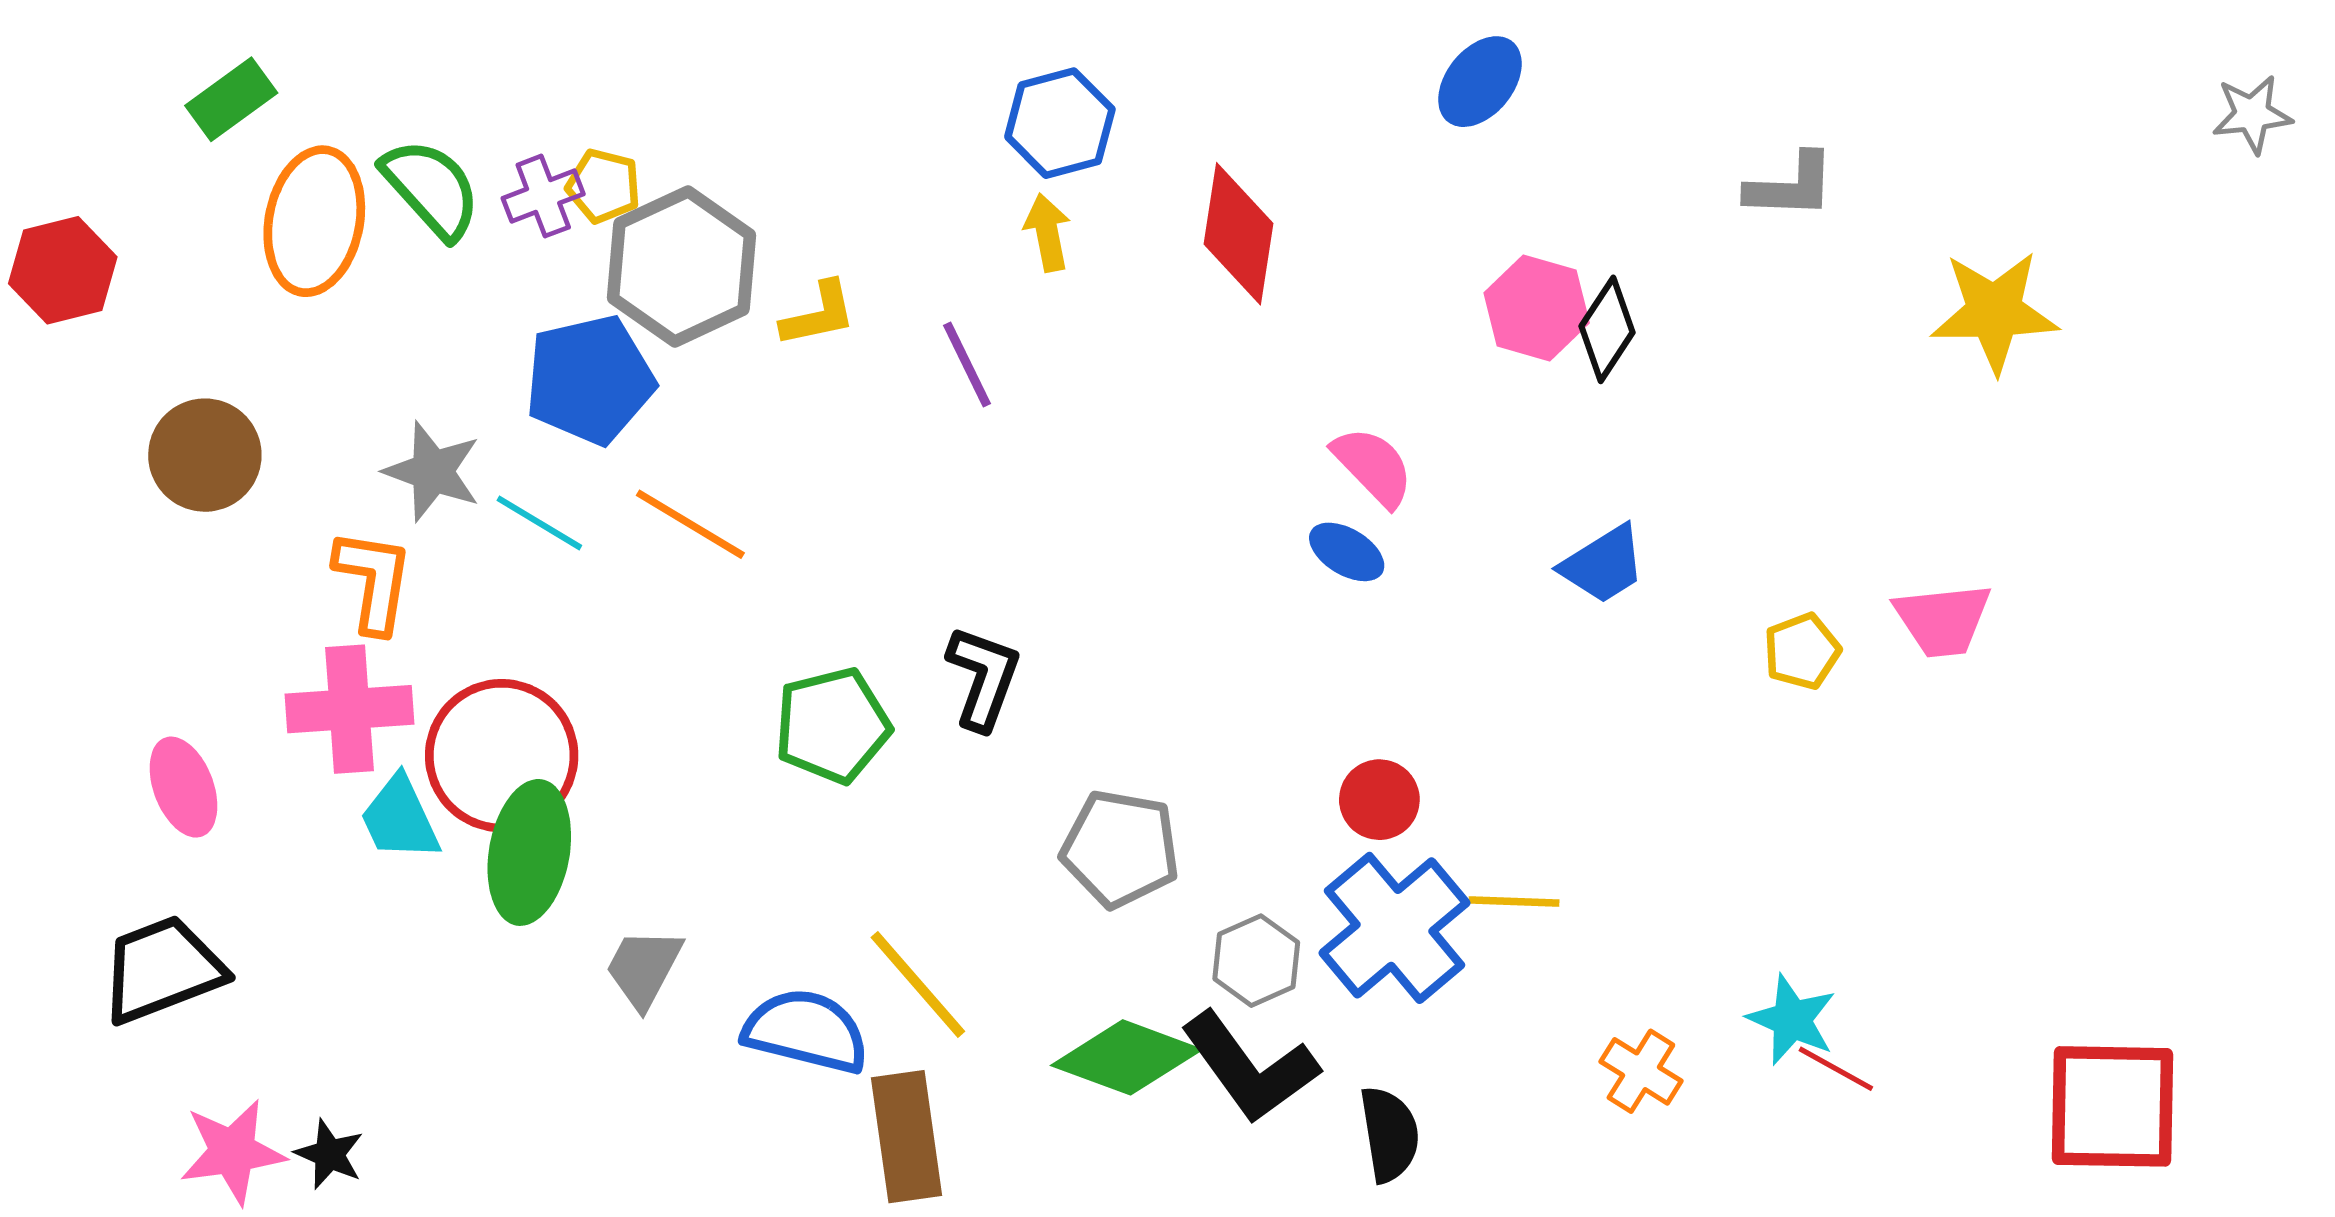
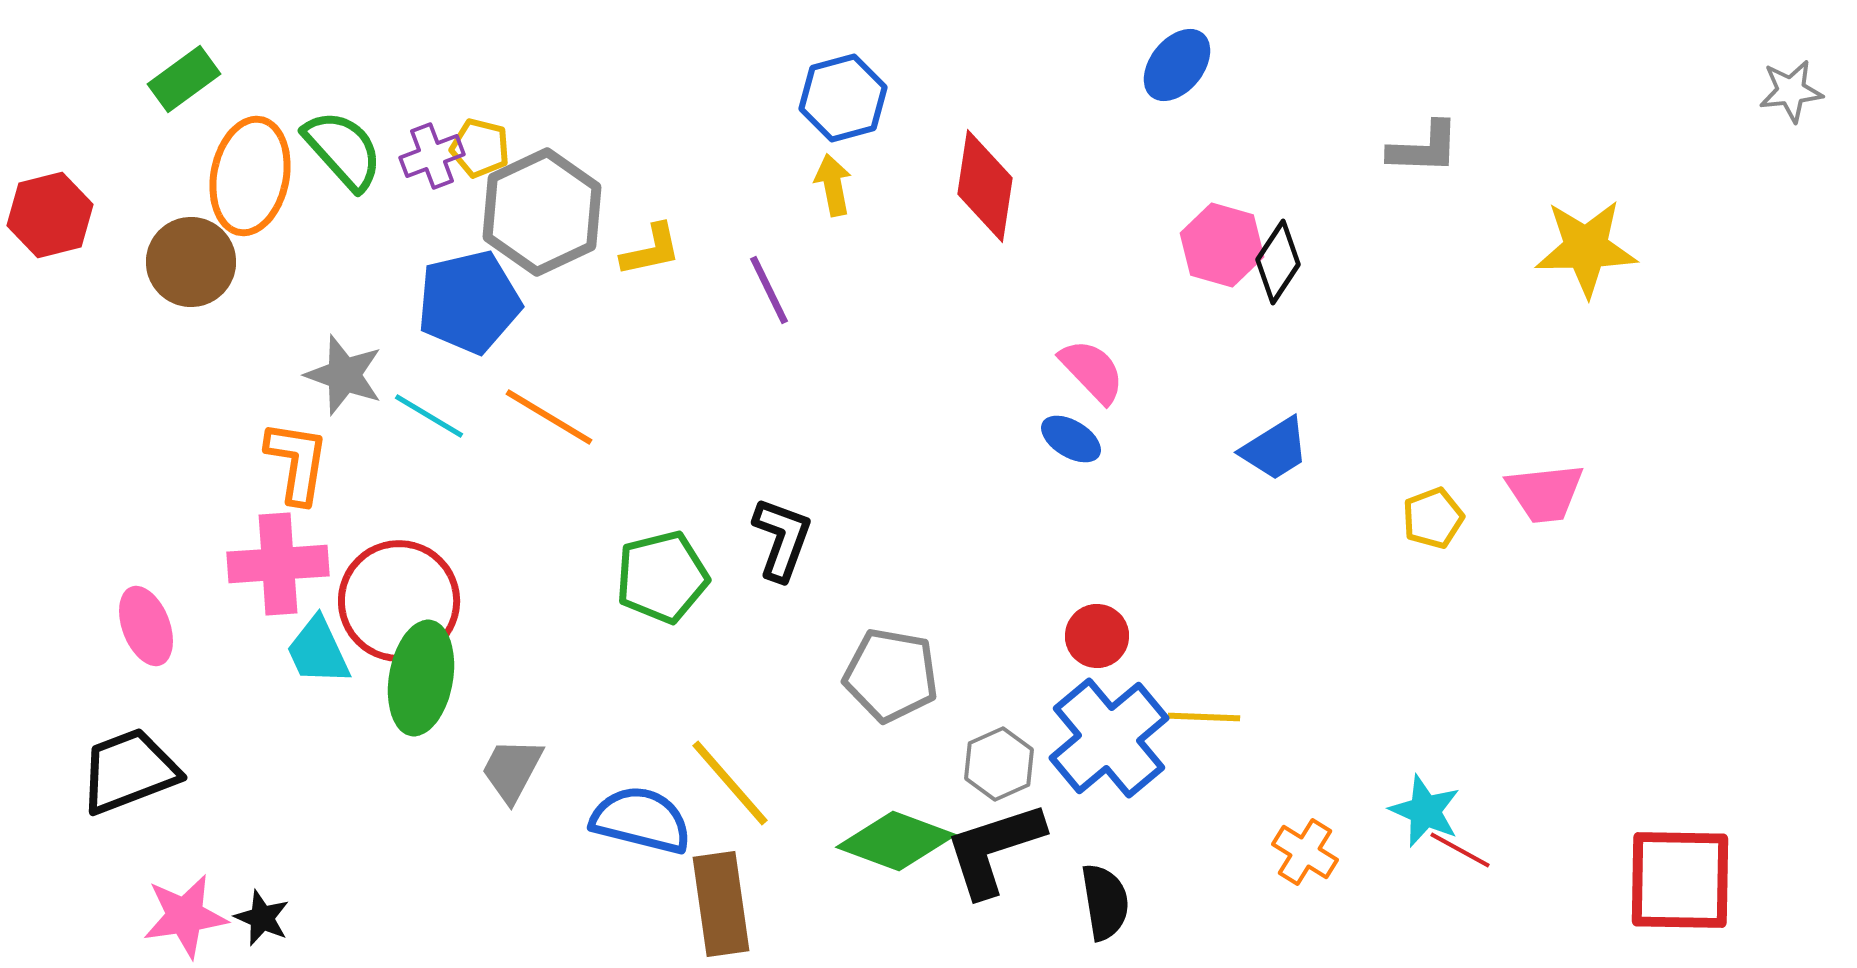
brown circle: (205, 455) -> (191, 262), moved
black L-shape: (1250, 1067) -> (994, 849), turned 108

